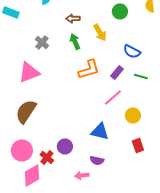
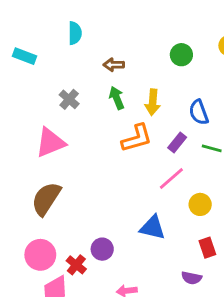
yellow arrow: (100, 32) -> (153, 102), moved, turned 36
blue semicircle: (132, 52) -> (199, 112), turned 42
purple semicircle: (97, 160) -> (191, 278), moved

